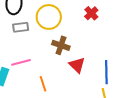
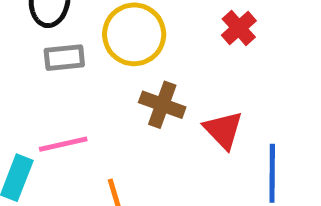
red triangle: (77, 65) -> (223, 130), moved

